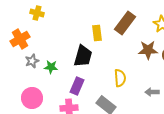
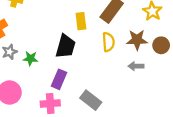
yellow semicircle: (120, 78) -> (108, 42), moved
gray arrow: (152, 92) -> (136, 66), moved

